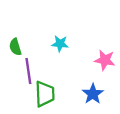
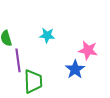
blue star: (93, 94) -> (75, 69), moved

